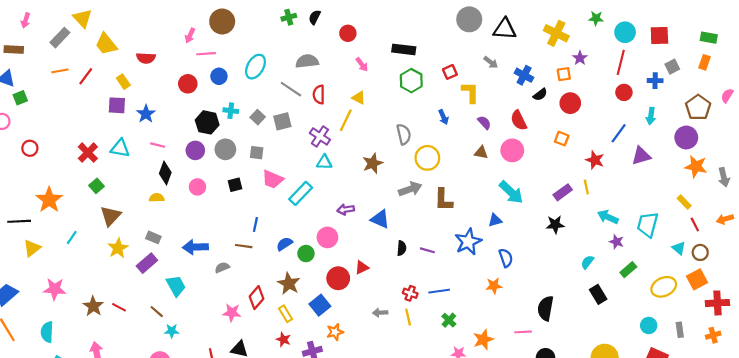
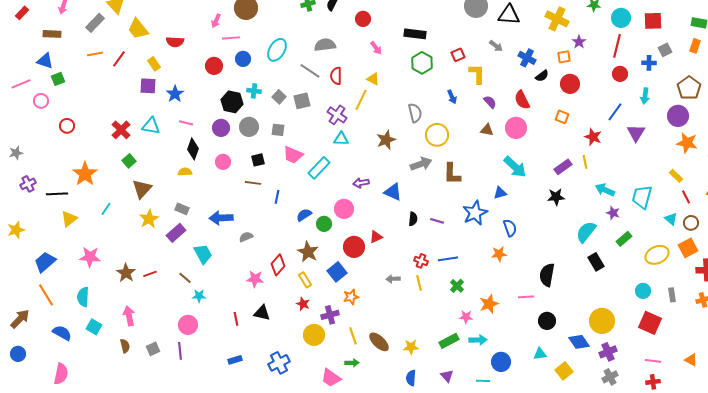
purple triangle: (641, 156) -> (636, 133), turned -42
brown line: (244, 246) -> (253, 183), moved
cyan semicircle: (587, 262) -> (586, 232), size x1.6
red line: (119, 307) -> (150, 274), turned -48

